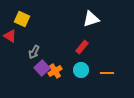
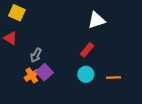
yellow square: (22, 19) -> (17, 13), moved
orange cross: (55, 71) -> (32, 75), moved

